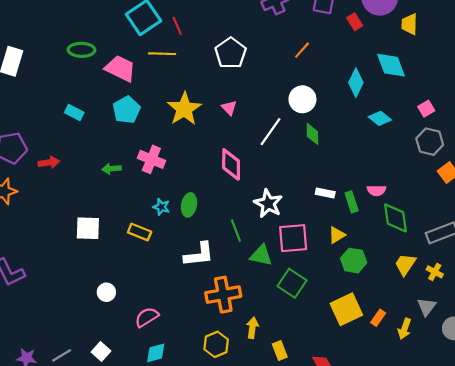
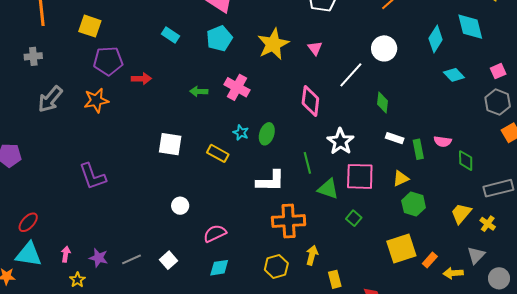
green diamond: (312, 134) -> (382, 102), moved
green diamond: (396, 218) -> (466, 161), moved, size x0.7
green square: (292, 283) -> (354, 218), size x0.6
yellow arrow: (405, 329) -> (453, 273), turned 60

